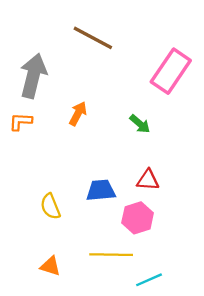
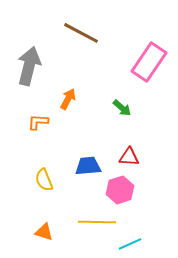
orange L-shape: (21, 122) -> (38, 122), moved

